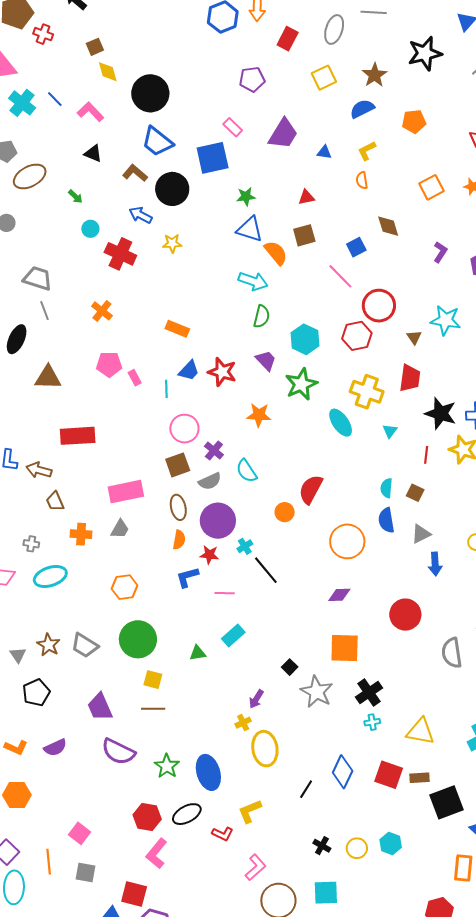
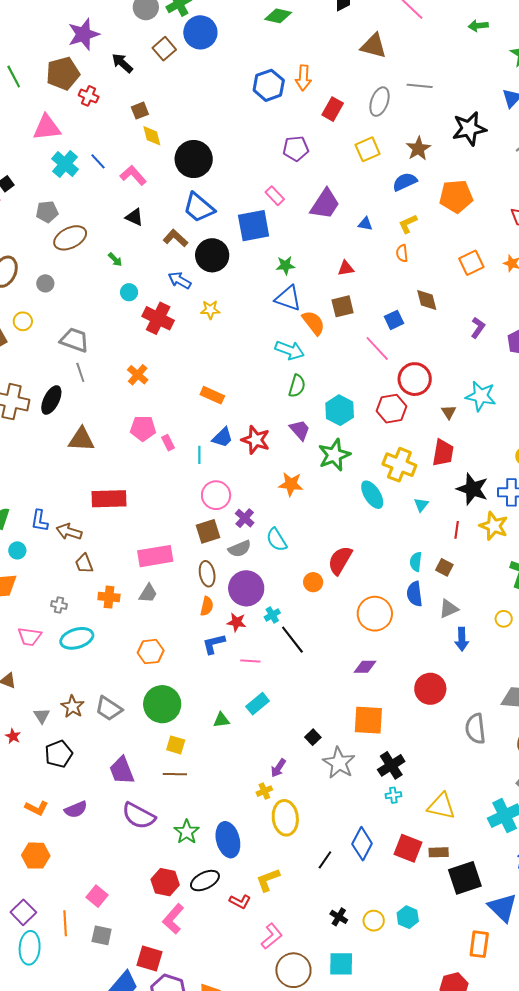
orange pentagon: (414, 122) -> (456, 196), size x1.4

